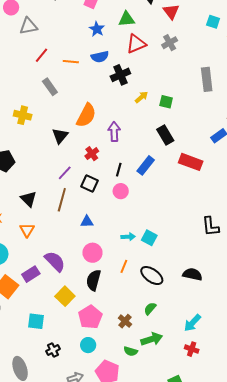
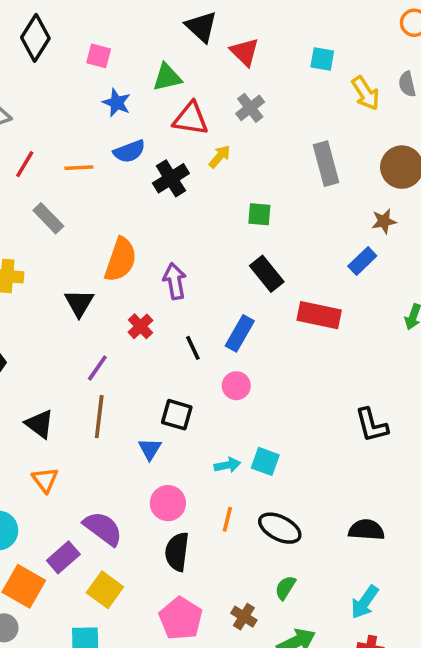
red triangle: (136, 44) -> (191, 119), turned 40
yellow arrow: (141, 97) -> (220, 157), moved
black line: (119, 170) -> (193, 348), turned -32
black square: (89, 184) -> (177, 415), moved
pink circle: (121, 191) -> (236, 386), moved
blue triangle: (87, 222) -> (150, 449), turned -48
black semicircle: (192, 274) -> (366, 530), moved
yellow square: (65, 296) -> (105, 590), moved

